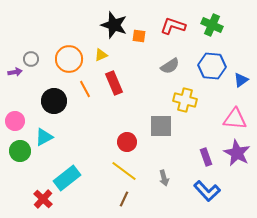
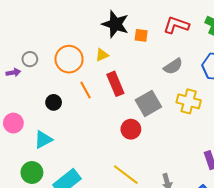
black circle: (54, 101) -> (54, 102), size x0.6
gray square: (161, 126) -> (148, 103), moved, turned -30
red circle: (127, 142) -> (131, 129), moved
green circle: (20, 151) -> (32, 172), moved

